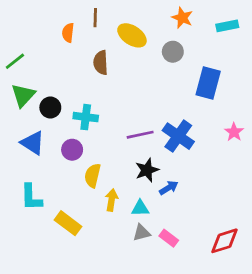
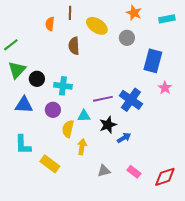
pink star: (234, 132) -> (165, 88), moved
blue triangle: (33, 143) -> (24, 105), turned -30
cyan triangle: (140, 208) -> (84, 116), moved
pink rectangle: (169, 238) -> (134, 172), moved

